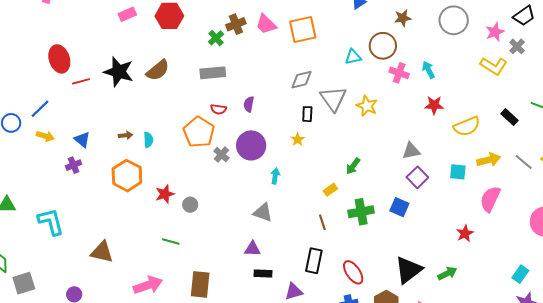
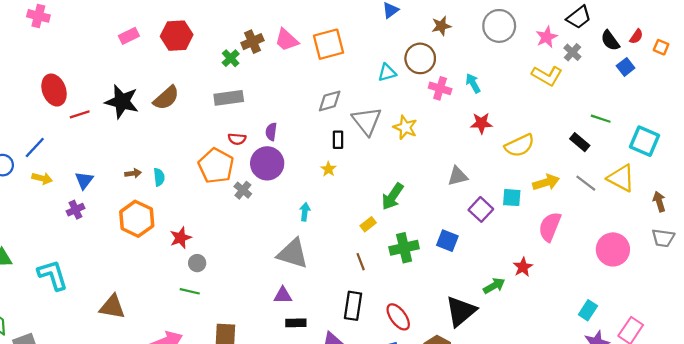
black rectangle: (510, 117) -> (580, 142), moved
blue triangle: (82, 140) -> (84, 180), turned 30
purple circle: (251, 145) -> (267, 163), moved
green arrow: (353, 166) -> (393, 196), size x1.4
purple square: (417, 177) -> (481, 209), moved
gray circle: (190, 205) -> (197, 263), moved
gray triangle: (263, 212) -> (293, 254), size x1.4
green arrow: (447, 273) -> (494, 286), moved

